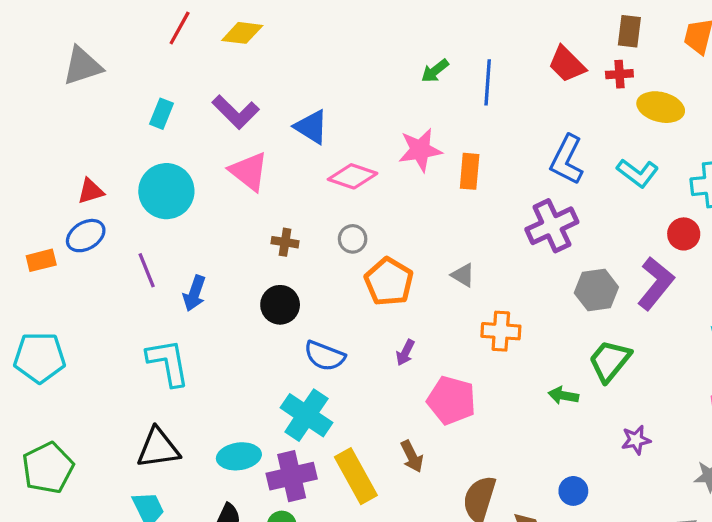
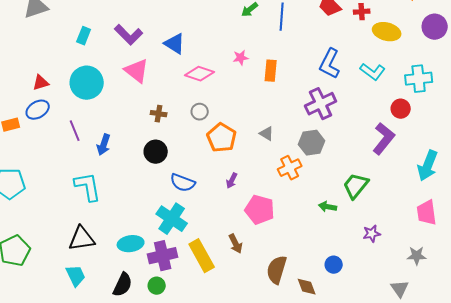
pink star: (420, 150) -> (241, 58), size x0.6
gray hexagon: (596, 290) -> (312, 143), moved
orange cross: (501, 331) -> (290, 168), turned -30

